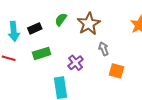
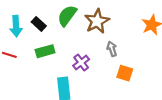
green semicircle: (61, 20) -> (67, 16), size x1.5
black rectangle: (35, 28) -> (39, 24), turned 64

